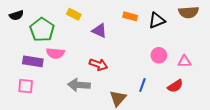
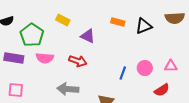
pink circle: (159, 55) -> (145, 68), moved
purple rectangle: (33, 61) -> (14, 58), moved
red arrow: (98, 65) -> (78, 61), moved
blue line: (142, 85) -> (123, 73), moved

